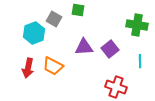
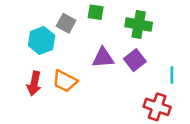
green cross: (137, 25) -> (139, 25), moved
red cross: (116, 87) -> (157, 107), moved

